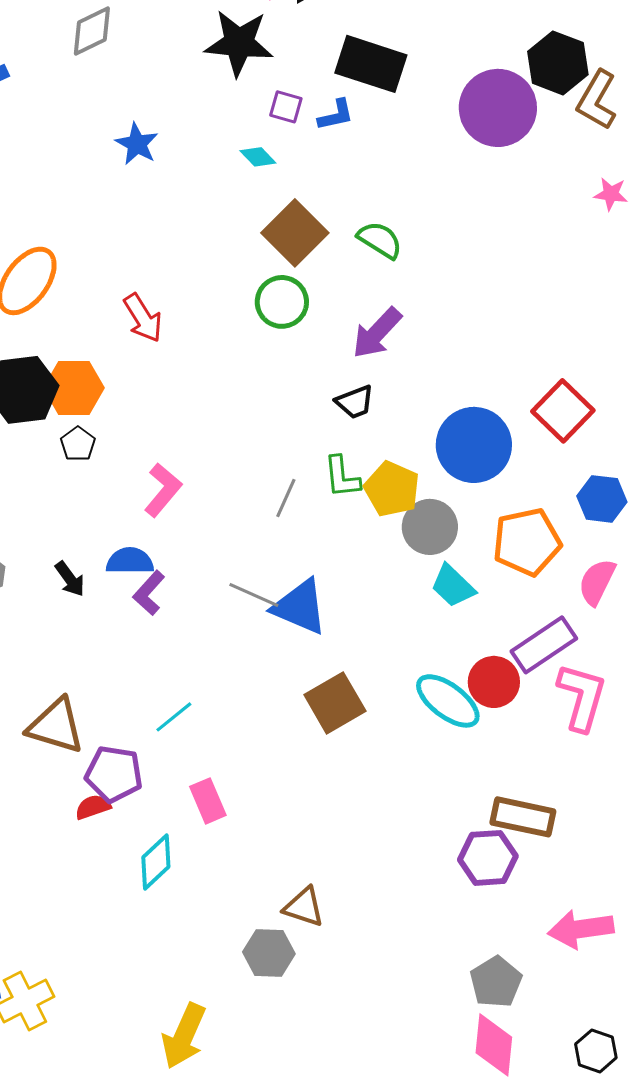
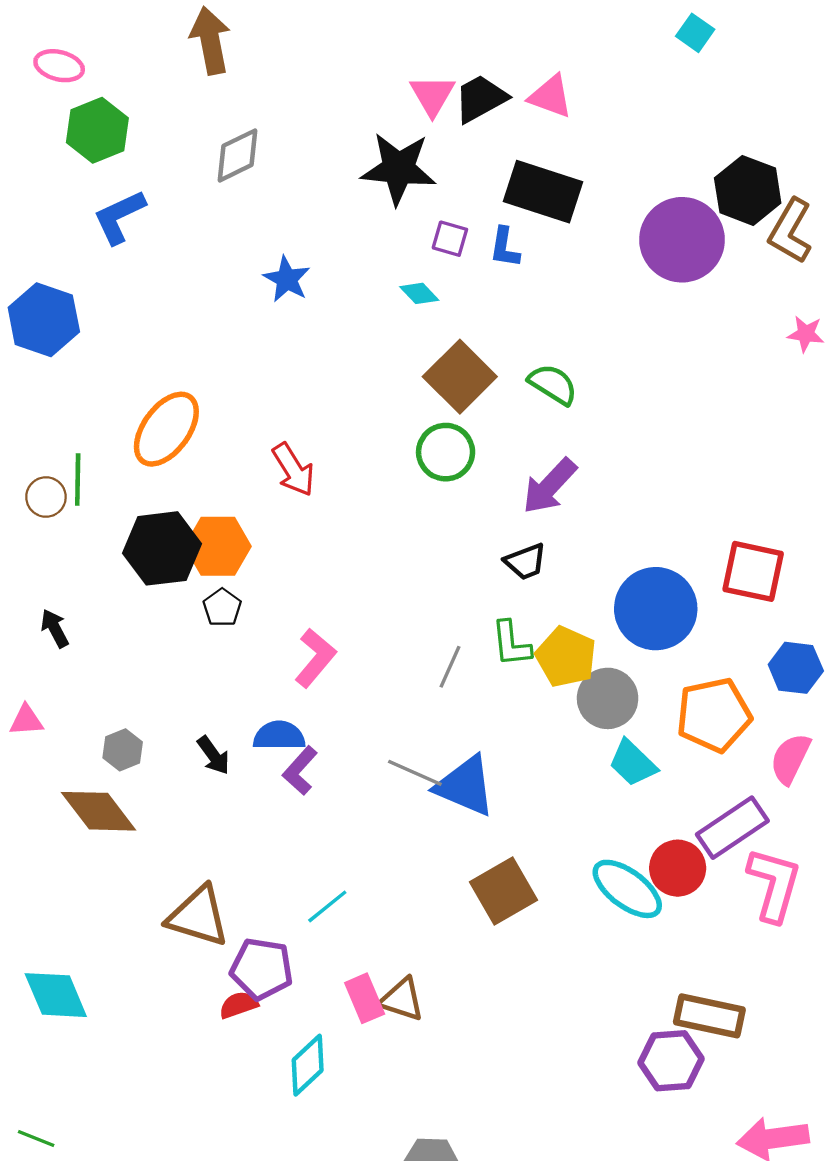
blue L-shape: (336, 115) -> (505, 247), turned 111
red square: (563, 411) -> (753, 571), turned -32
brown triangle: (304, 907) -> (402, 999), moved

